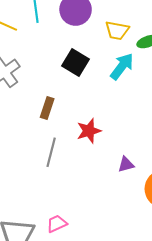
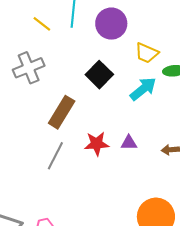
brown rectangle: (47, 108) -> (62, 112), size x1.5
purple triangle: (126, 164) -> (129, 143), moved

